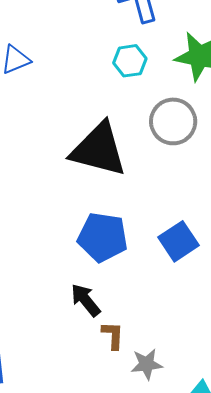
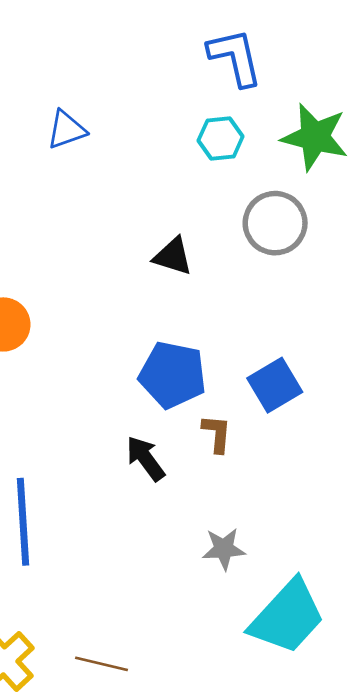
black triangle: (99, 150) -> (173, 256), size x0.5
brown L-shape: (113, 335) -> (217, 434), moved

